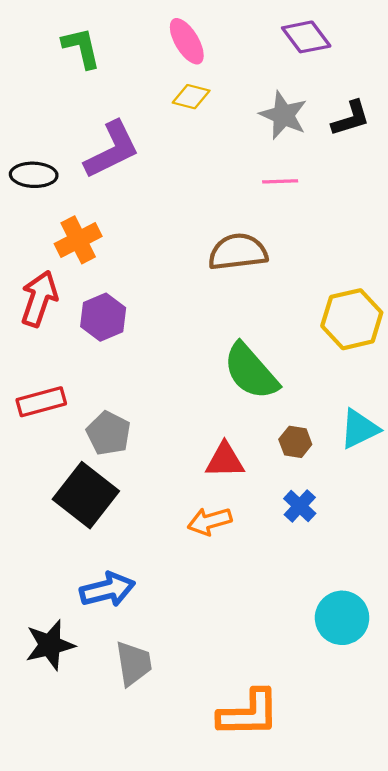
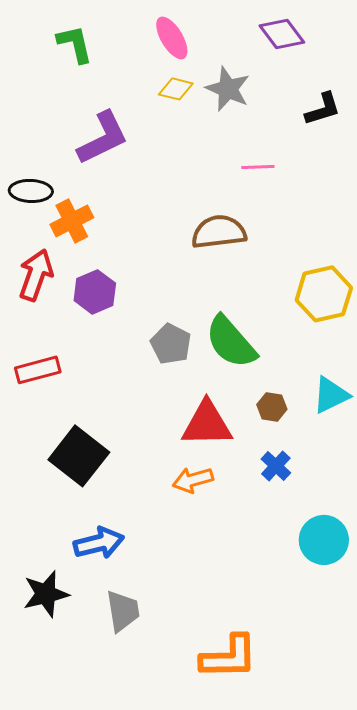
gray star: (283, 115) -> (228, 89), moved
black ellipse: (34, 175) -> (31, 191), moved
gray pentagon: (109, 433) -> (171, 344), moved
red triangle: (225, 460) -> (207, 424), size x1.4
cyan circle: (342, 618) -> (324, 540), moved

